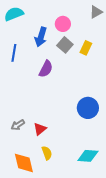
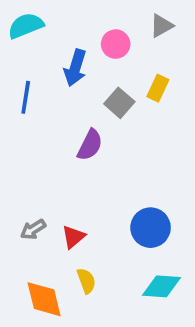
gray triangle: (96, 12) -> (162, 26), moved
gray square: (65, 45) -> (119, 103), moved
purple semicircle: (46, 69) -> (90, 145), moved
blue circle: (88, 108) -> (151, 228), moved

